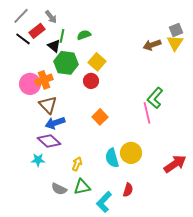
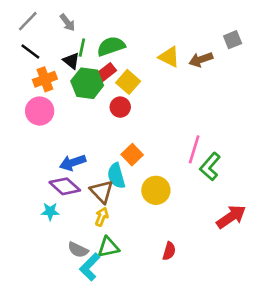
red rectangle: (37, 31) -> (106, 73), moved
green semicircle: (84, 35) -> (111, 46), size x1.5
yellow triangle: (175, 43) -> (169, 57), moved, turned -36
orange cross: (44, 80) -> (45, 79), moved
green L-shape: (155, 98) -> (210, 167), moved
brown triangle: (48, 105) -> (102, 192), moved
pink line: (147, 113) -> (194, 149), turned 30
yellow circle: (131, 153) -> (156, 190), moved
cyan semicircle: (112, 158) -> (116, 176), moved
cyan L-shape: (104, 202) -> (90, 267), moved

